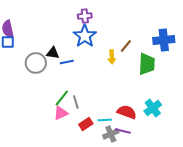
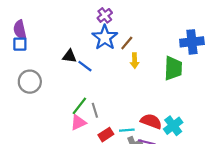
purple cross: (85, 16) -> (105, 15), turned -32
brown line: (126, 46) -> (127, 43), moved
blue line: (67, 62) -> (85, 66), turned 48
gray circle: (36, 63) -> (30, 82), moved
cyan cross: (153, 108) -> (173, 126), moved

